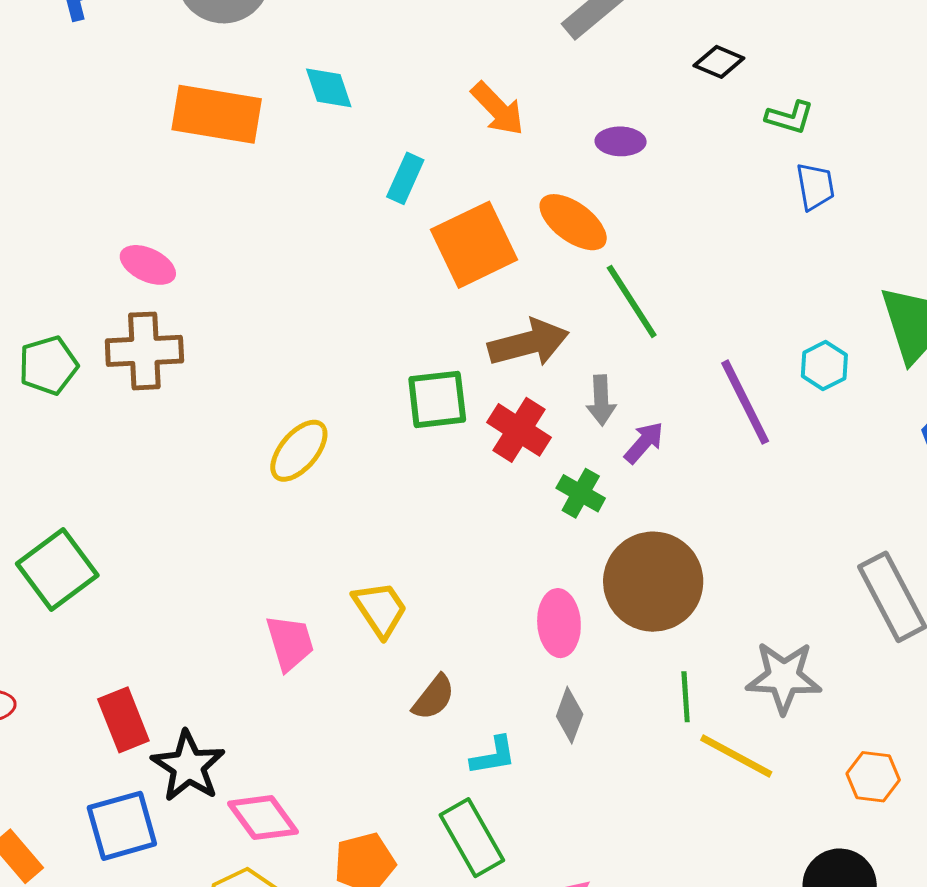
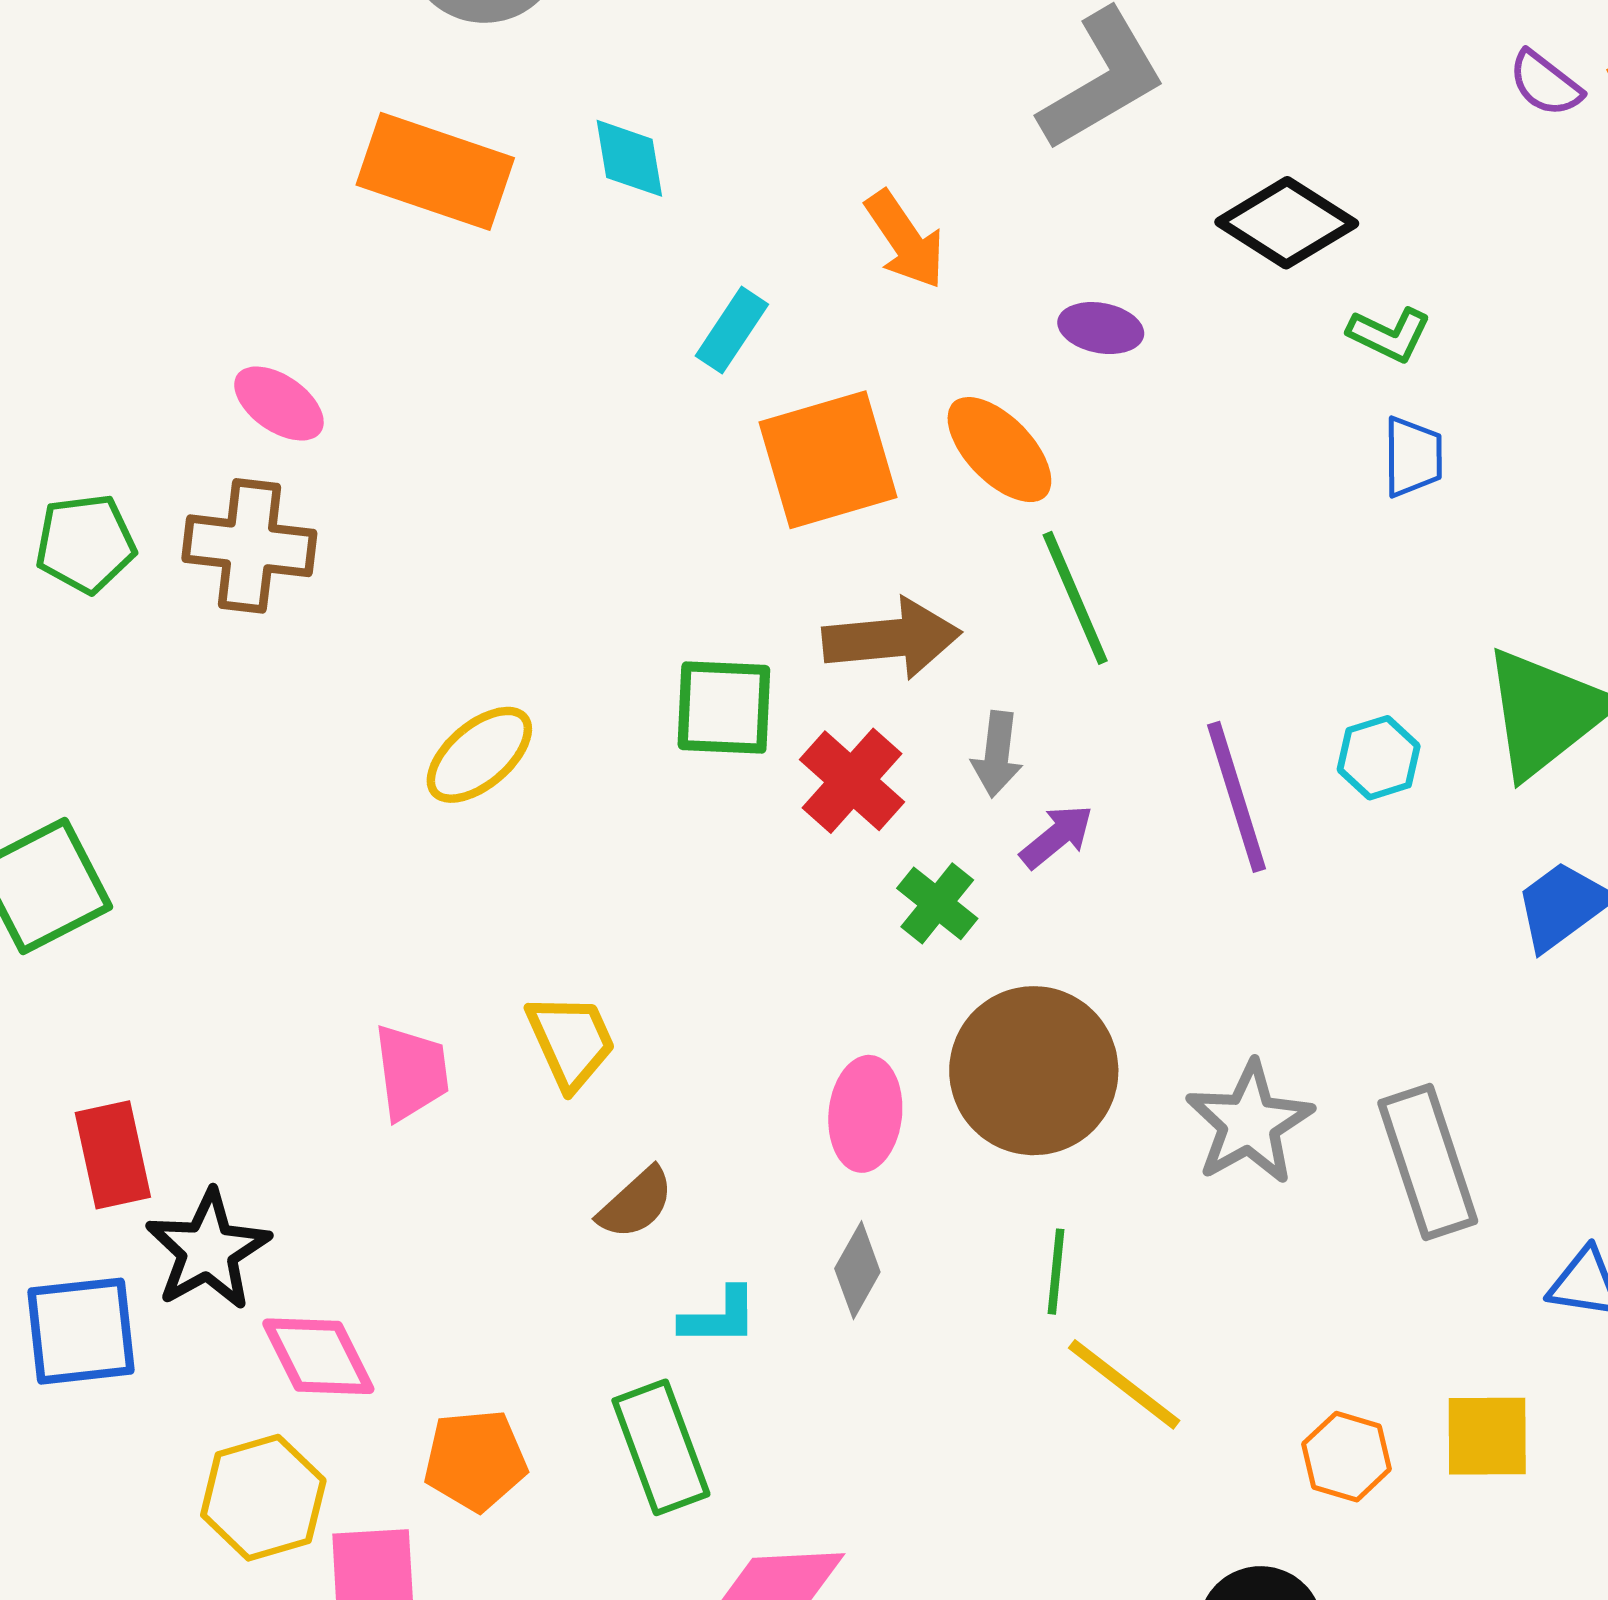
black diamond: (719, 62) -> (1287, 223), size x1.6
gray star: (784, 677) -> (1249, 1123), moved, turned 30

